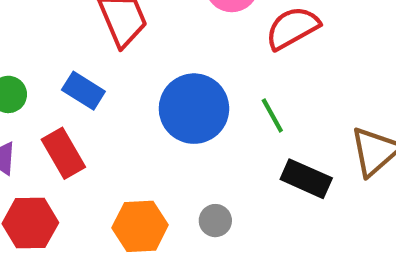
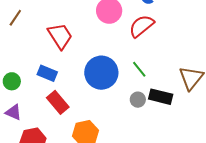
red rectangle: (63, 153) -> (58, 102), moved
gray circle: (215, 221) -> (138, 100), moved

